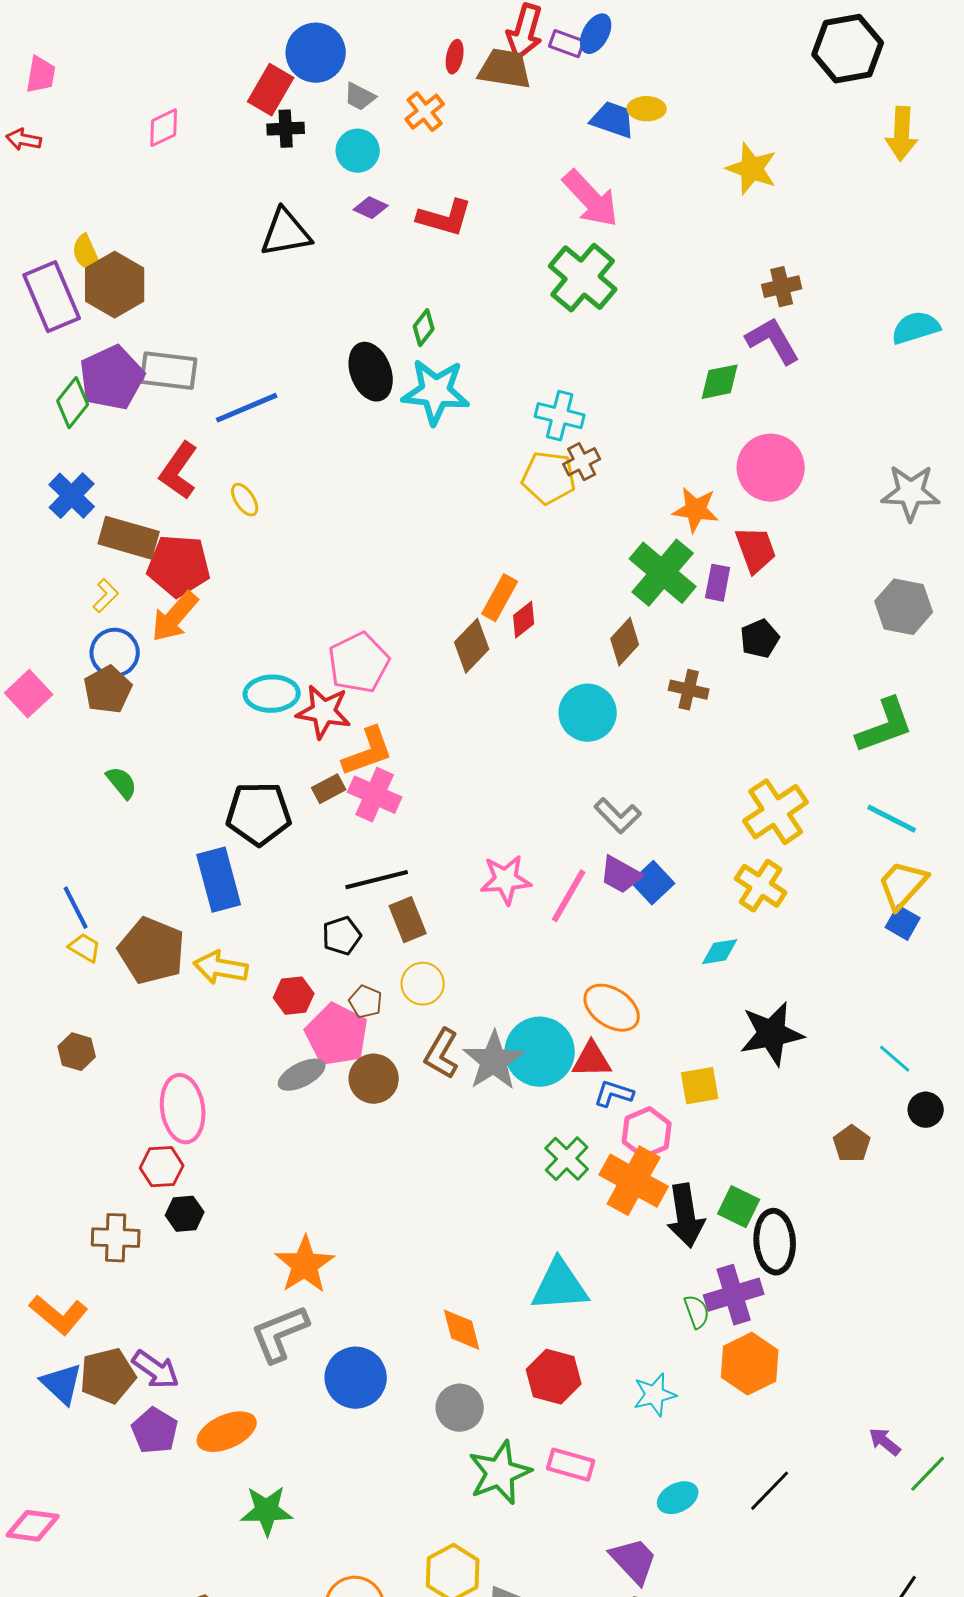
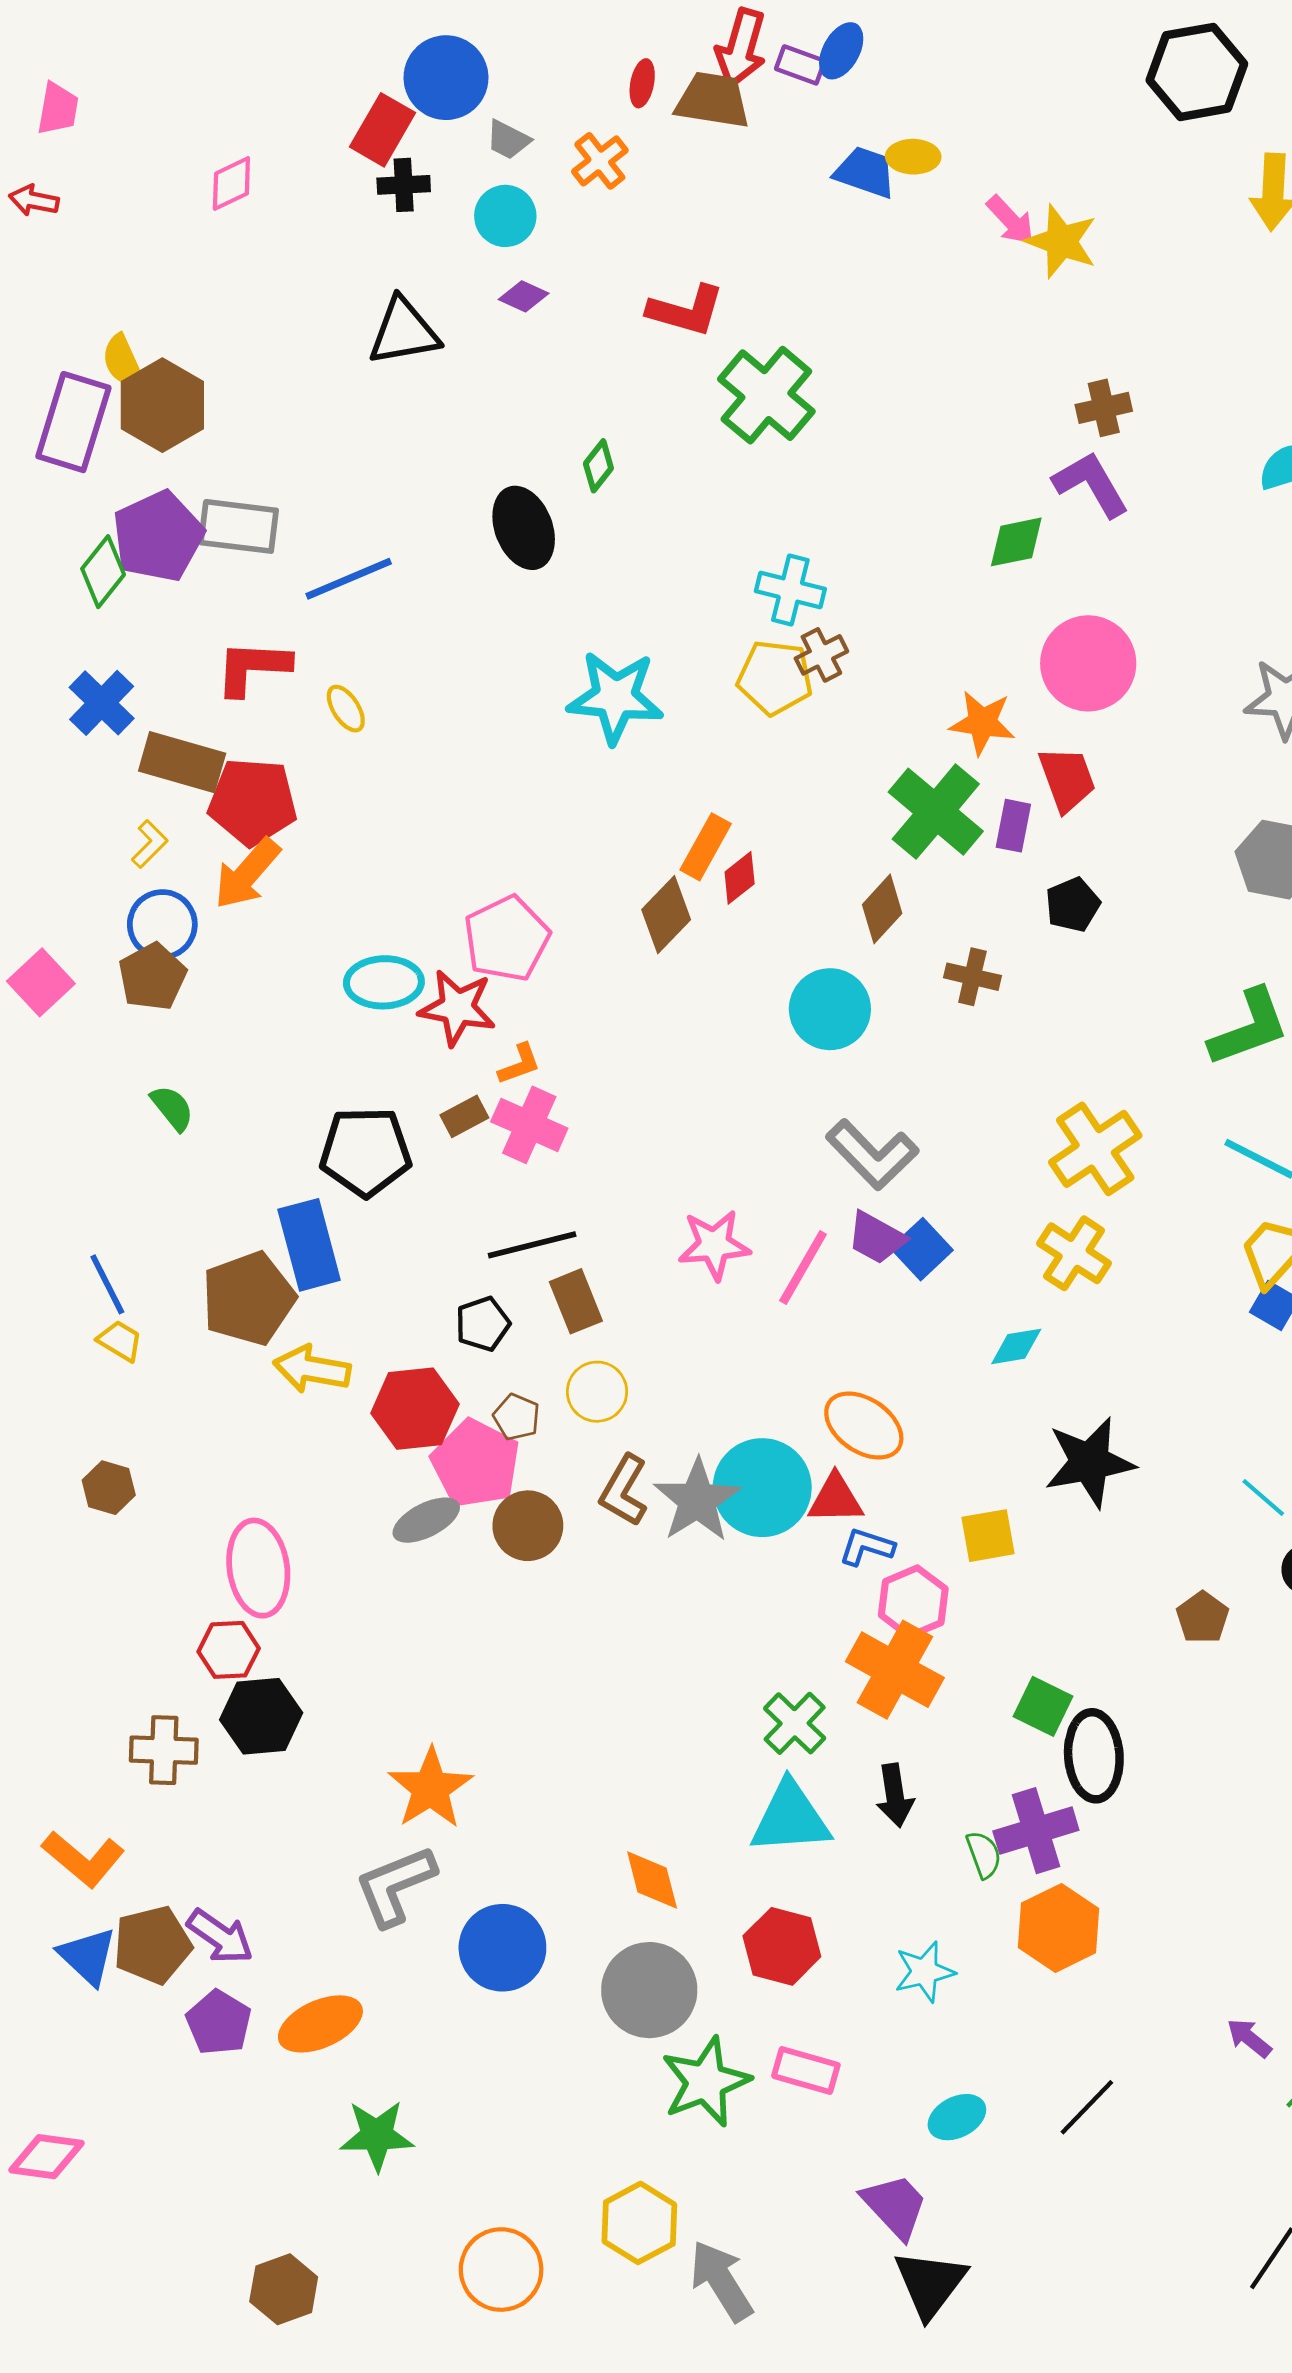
pink arrow: (591, 199) -> (1011, 220), moved, size x0.6
red L-shape: (445, 218) -> (686, 311), moved
green cross: (583, 278) -> (766, 395), moved
purple rectangle: (52, 297) -> (73, 422), turned 40
cyan star: (436, 392) -> (615, 697), moved
red L-shape: (179, 471) -> (253, 668), turned 58
orange L-shape: (368, 752) -> (519, 1064), size x0.6
gray L-shape: (618, 816) -> (872, 1155), size x1.4
brown pentagon: (152, 951) -> (248, 1298), moved, turned 30
red hexagon: (294, 996) -> (415, 1409), size x1.5
green cross: (567, 1159) -> (795, 1723), moved
black hexagon: (185, 1214) -> (261, 1716), size x1.5
black arrow: (686, 1216) -> (895, 1795), moved, size x0.7
gray circle: (460, 1408) -> (649, 1990), size x1.4

